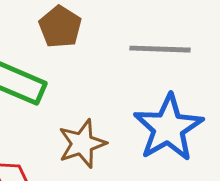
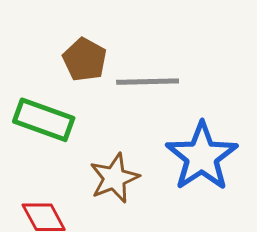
gray line: (160, 49) -> (148, 82), moved

